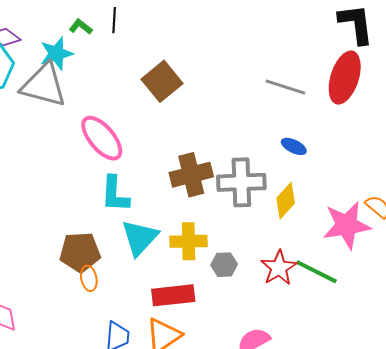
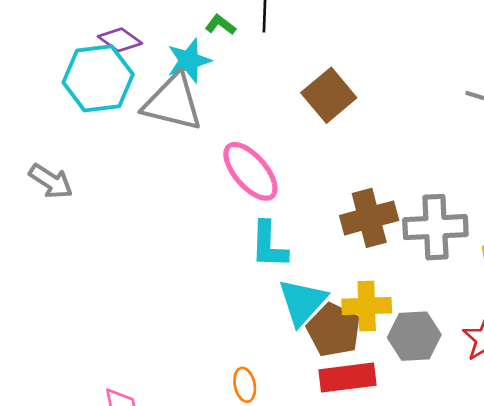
brown pentagon: (80, 252) -> (334, 330), moved, turned 30
gray hexagon: (224, 265) -> (414, 336), size x1.5
orange ellipse: (89, 278) -> (245, 385), moved

